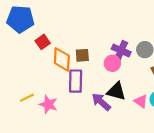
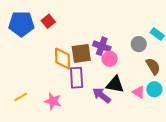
red square: (43, 42) -> (48, 21), moved
purple cross: (121, 50) -> (102, 46), moved
brown square: (82, 55) -> (81, 53), size x1.5
yellow line: (27, 98) -> (21, 97), moved

